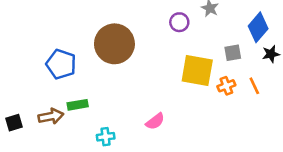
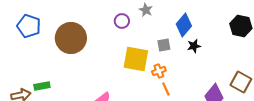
blue pentagon: (61, 64) -> (29, 26), moved
orange line: (254, 86) -> (166, 89), moved

